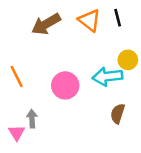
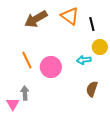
black line: (118, 18) -> (92, 24), moved
orange line: (17, 76) -> (27, 60), moved
cyan arrow: (107, 76) -> (84, 60), size x0.6

